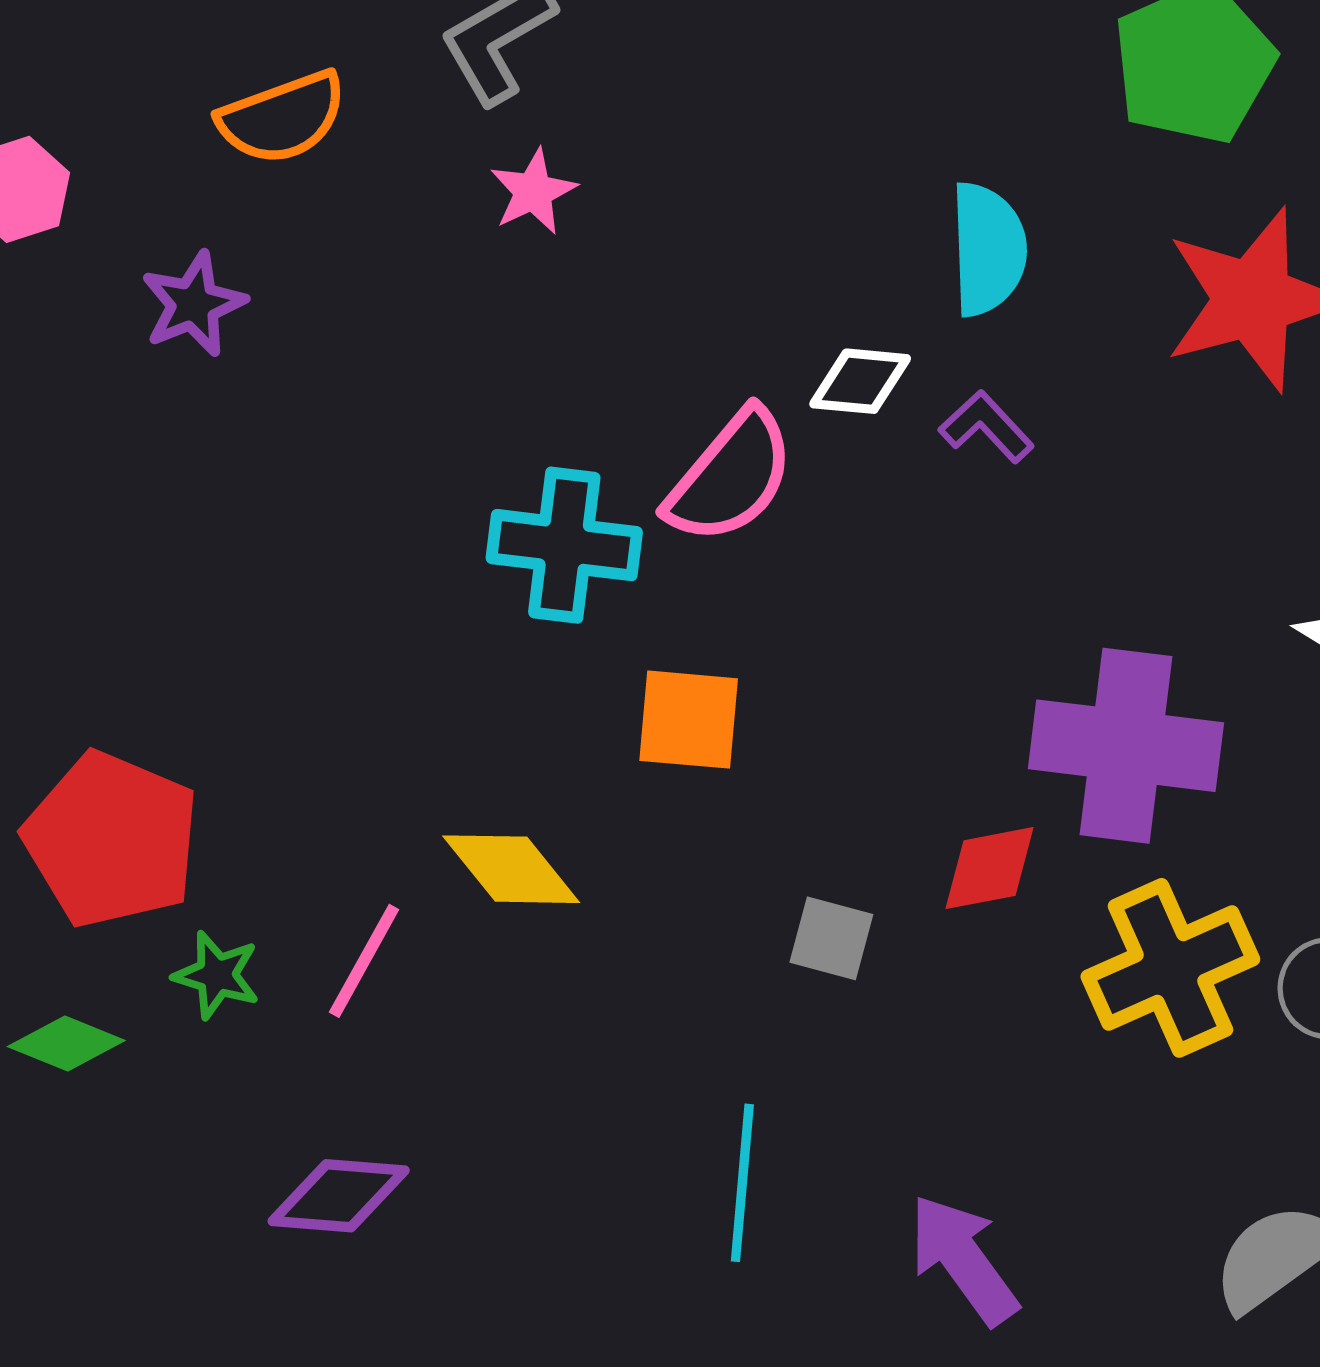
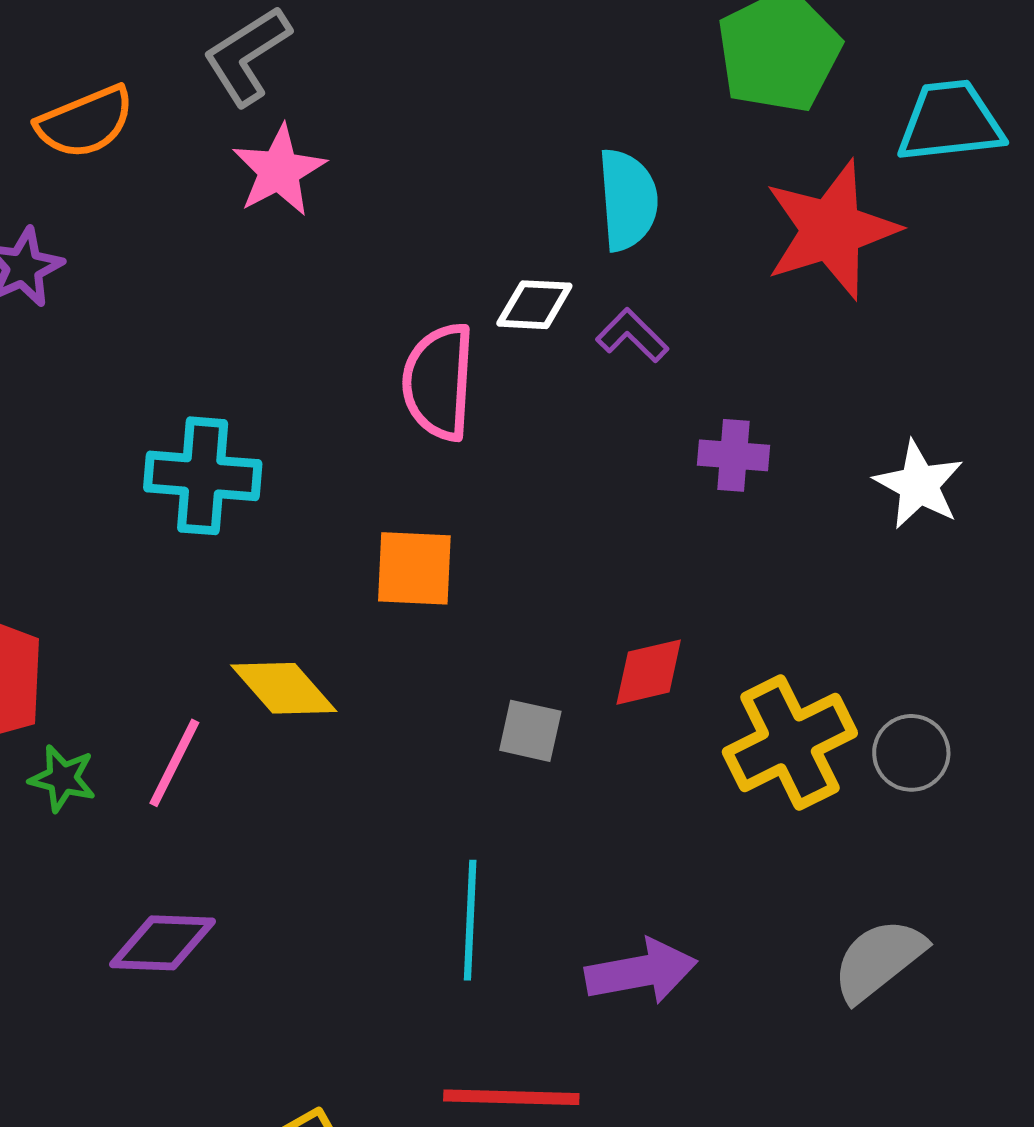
pink star: (533, 192) -> (279, 170), size x1.4
pink semicircle: (730, 477) -> (439, 382), turned 146
cyan cross: (564, 545) -> (203, 476), moved
purple cross: (1126, 746) -> (733, 455), moved, size x0.5
purple arrow: (963, 1259) -> (641, 972), turned 118

